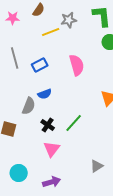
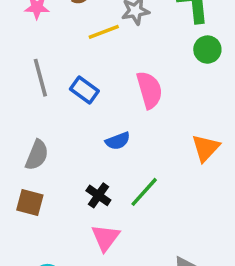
blue rectangle: (40, 65) -> (84, 90), turned 63
blue semicircle: (45, 94) -> (118, 141), moved
gray semicircle: (29, 106) -> (37, 155), moved

